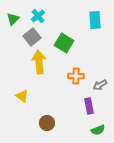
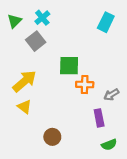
cyan rectangle: (95, 20) -> (106, 22), turned 30
green square: (64, 43) -> (69, 66), moved, turned -30
yellow arrow: (39, 62) -> (24, 81), moved, turned 55

